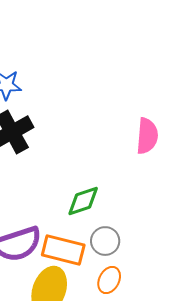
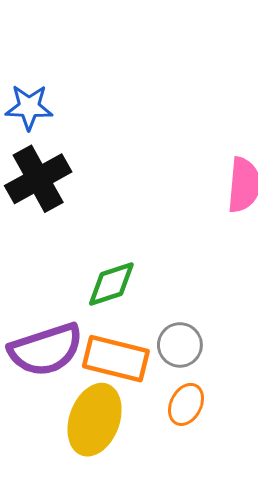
green diamond: (83, 201) -> (111, 284), moved

